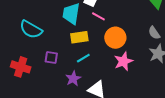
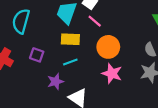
cyan semicircle: (31, 29) -> (21, 21), turned 65
pink star: (123, 61) -> (112, 73), turned 30

